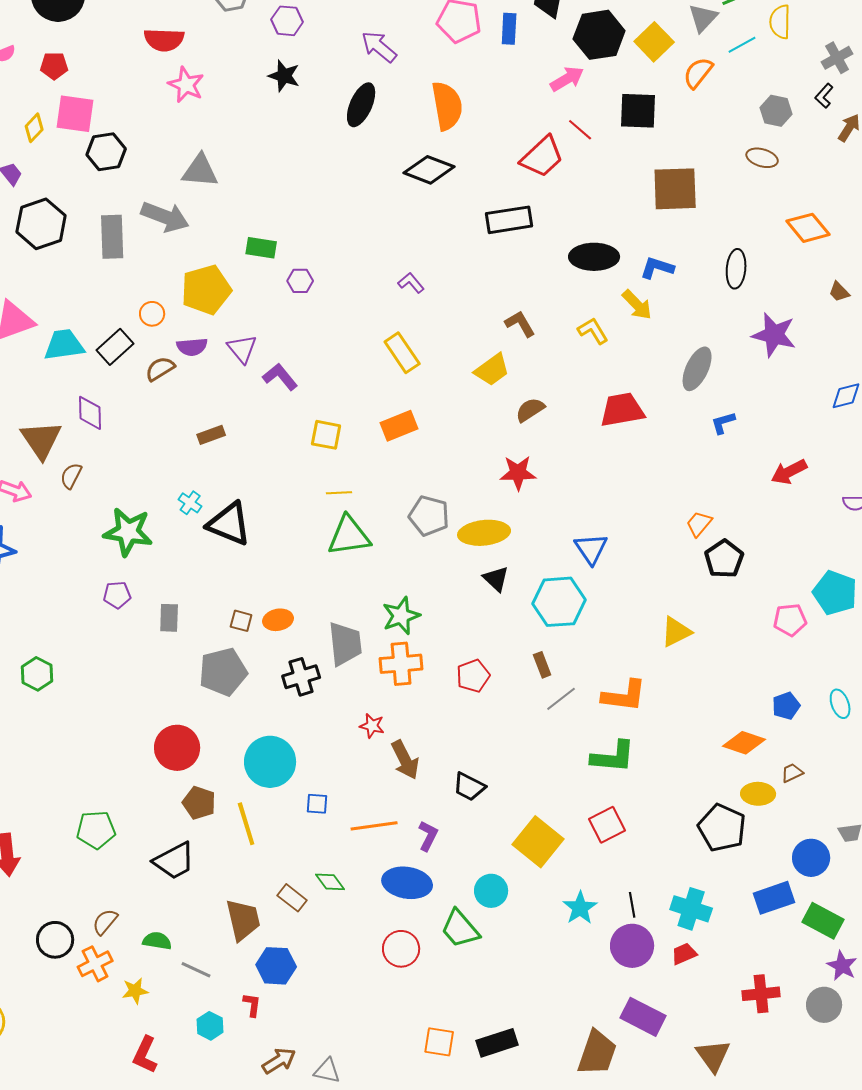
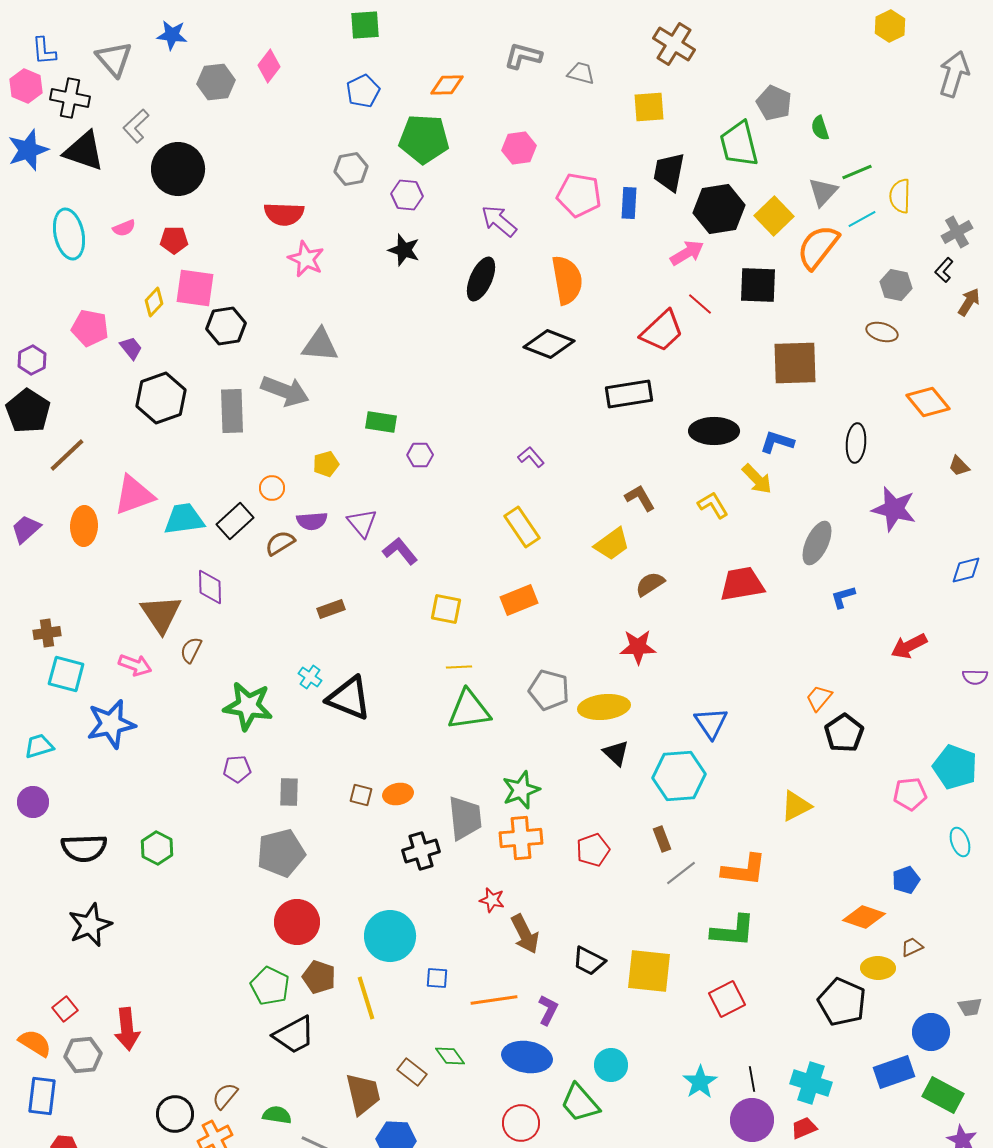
orange semicircle: (698, 73) -> (818, 247), size x1.4
yellow pentagon: (206, 290) -> (326, 464), size x0.5
gray pentagon: (223, 672) -> (281, 853), moved
cyan ellipse: (840, 704) -> (960, 842), moved
green pentagon: (96, 830) -> (270, 986), moved, turned 30
yellow square: (538, 842) -> (649, 971), moved, turned -33

